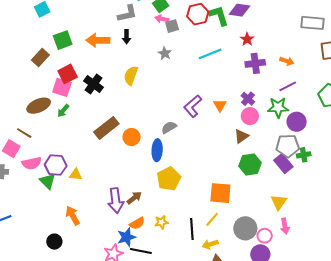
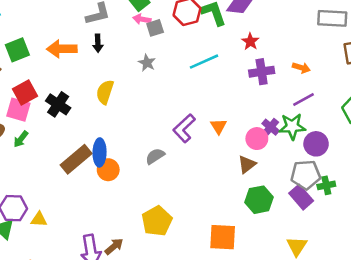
purple cross: (248, 99) -> (271, 127), moved
blue ellipse: (157, 150) -> (100, 152), moved

